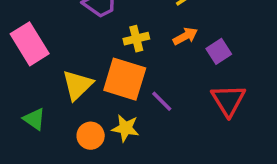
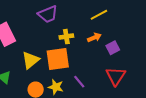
orange square: (125, 79) -> (58, 59), turned -30
purple line: (162, 101) -> (79, 82), moved

